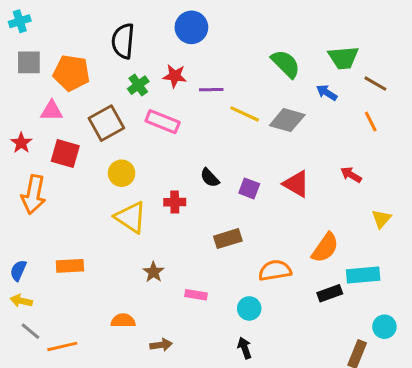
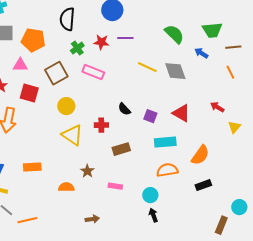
brown line: (375, 84) -> (233, 47), turned -35
purple line: (211, 90) -> (125, 38), moved
gray diamond: (287, 120) -> (175, 71), turned 55
yellow triangle: (381, 219) -> (234, 127), moved
brown rectangle: (228, 239) -> (121, 149), moved
cyan rectangle: (363, 275) -> (165, 142), moved
orange semicircle: (123, 321) -> (66, 187), moved
black arrow: (245, 348) -> (153, 215), moved

